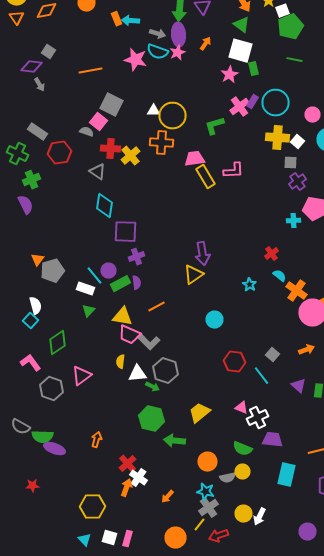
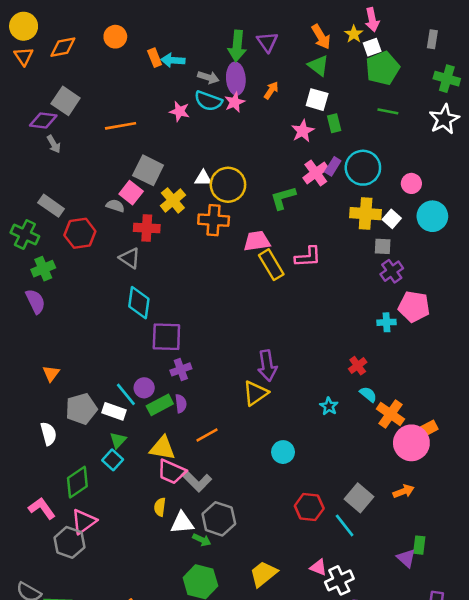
white square: (240, 51) -> (317, 100), size x0.7
gray square: (48, 52) -> (66, 101), size x1.5
pink star: (136, 60) -> (179, 111), size x0.7
yellow cross: (130, 156) -> (173, 200), moved
gray pentagon: (52, 271) -> (81, 409), moved
cyan square: (30, 321) -> (113, 460), moved
gray square: (272, 355) -> (359, 498), size x1.5
pink triangle: (82, 376) -> (84, 521), moved
purple triangle: (298, 386) -> (406, 558), moved

